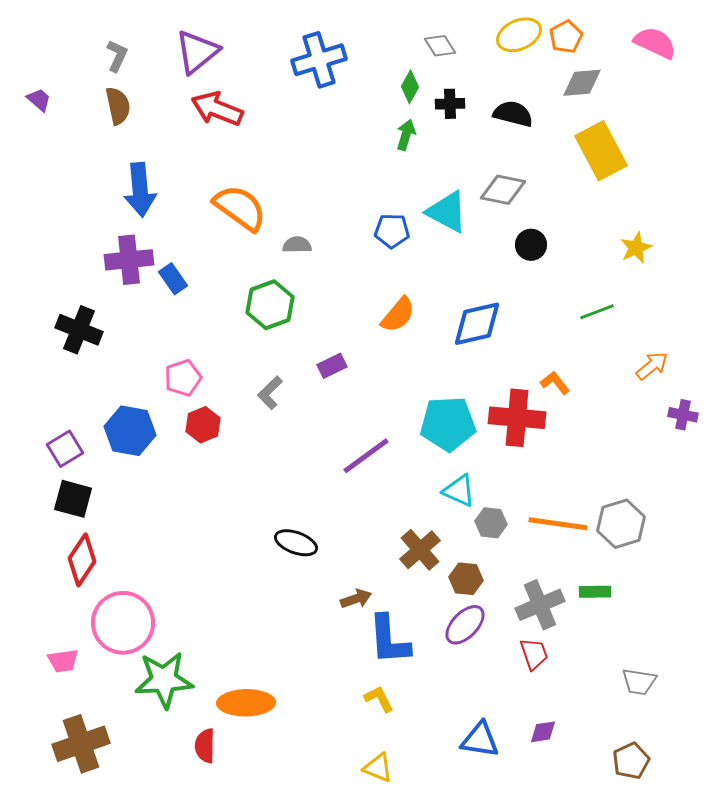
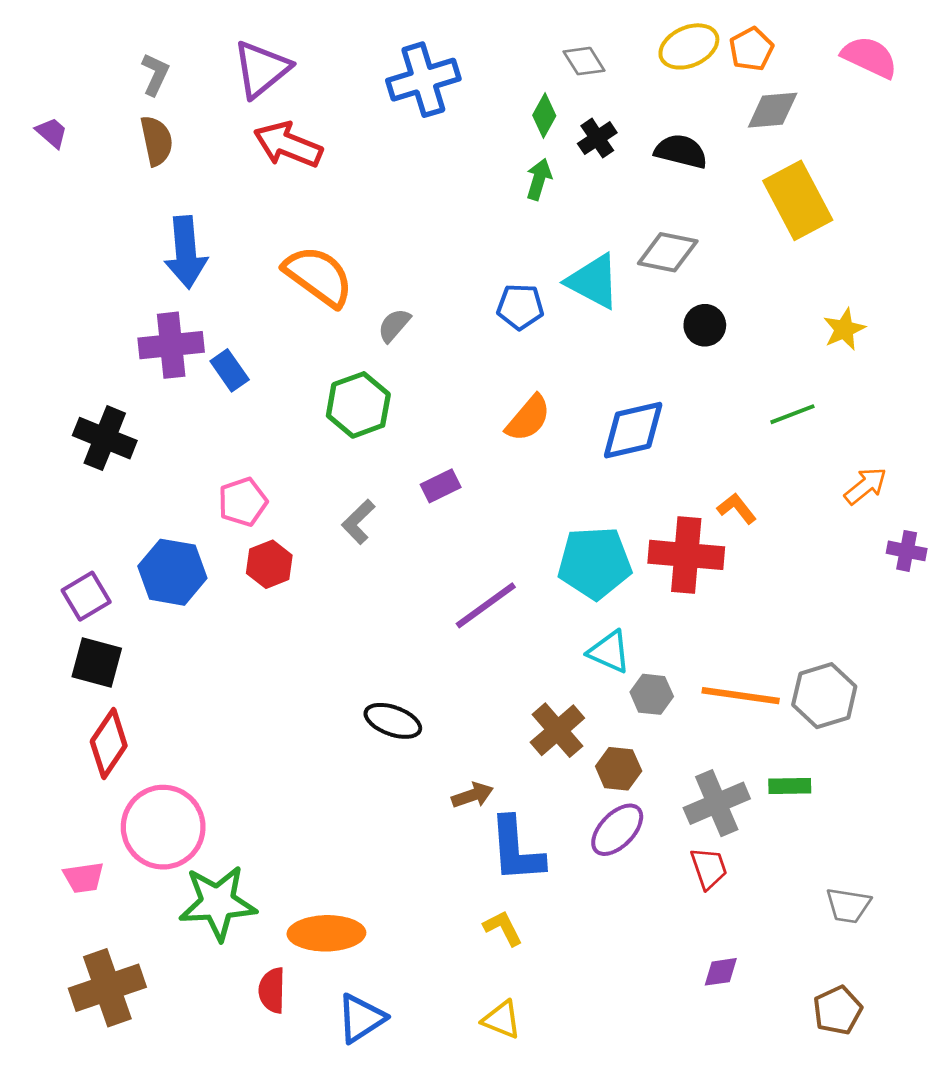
black cross: (450, 104) -> (597, 138), turned -32
gray semicircle: (297, 245) -> (394, 325), turned -48
blue triangle: (480, 740) -> (361, 1018), moved, turned -42

